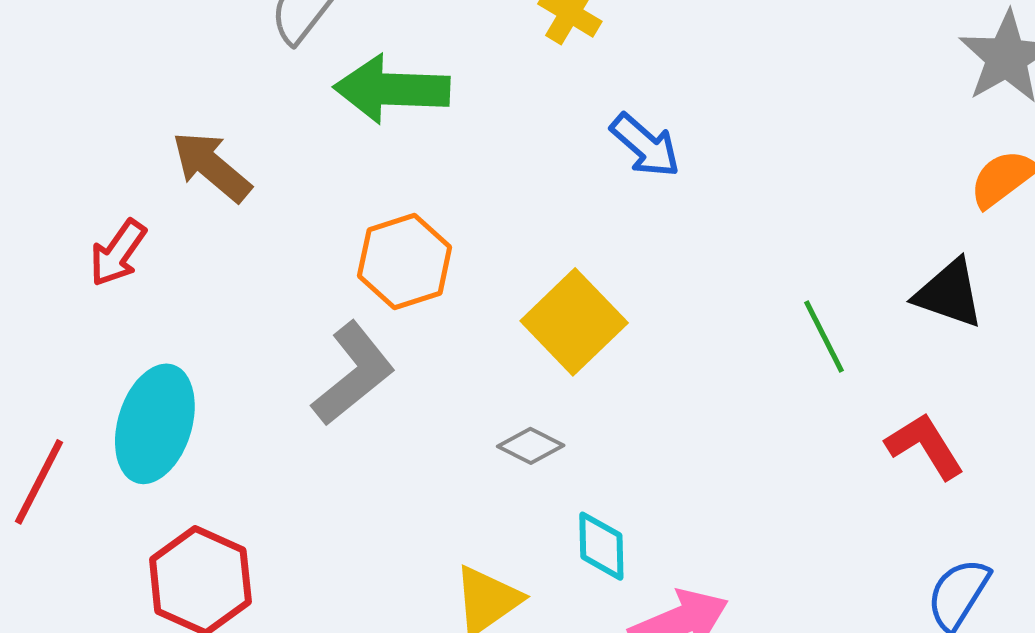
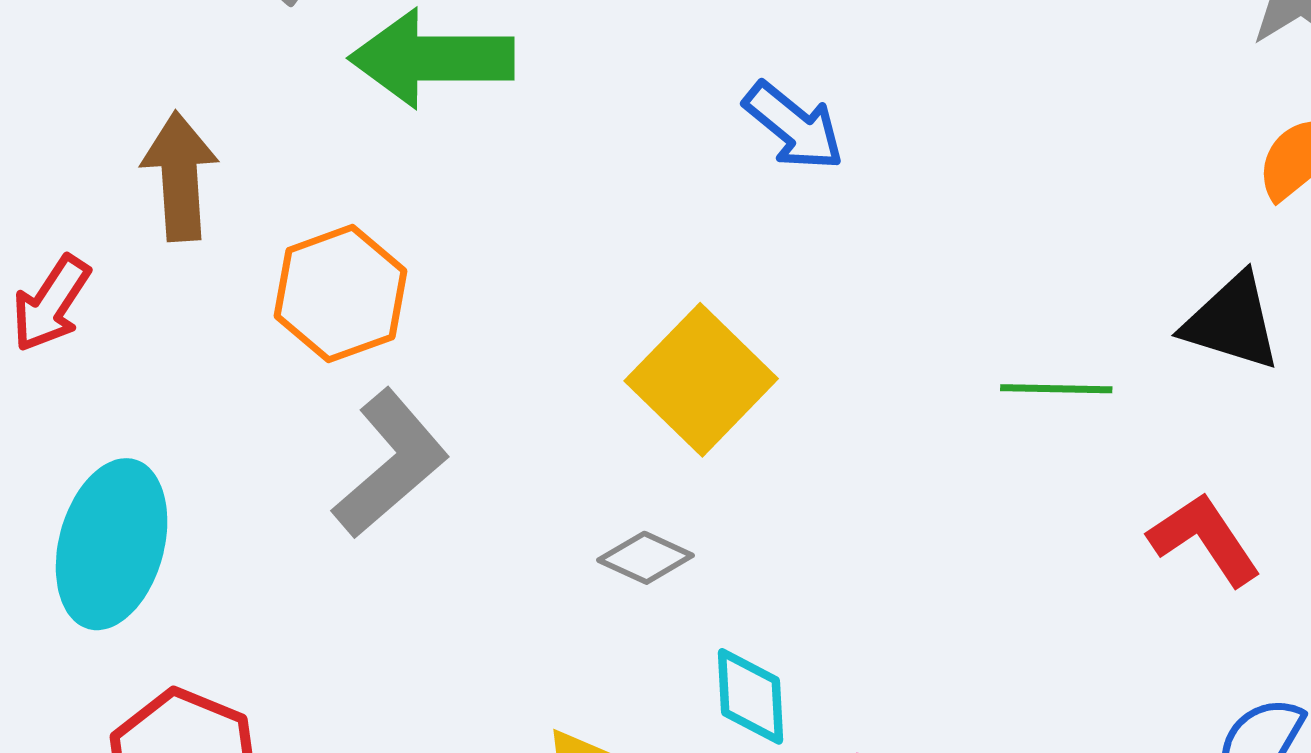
brown arrow: (212, 166) -> (180, 176), turned 48
orange hexagon: (405, 261) -> (340, 294), moved
green line: (824, 336) -> (1056, 389), turned -60

